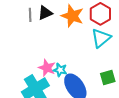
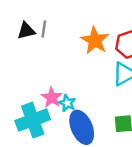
black triangle: (45, 13) -> (26, 31), moved

